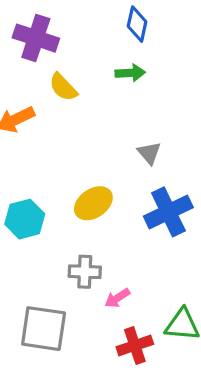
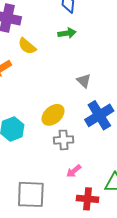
gray cross: (85, 272) -> (64, 140), moved
red cross: (135, 346) -> (88, 199), turned 30

